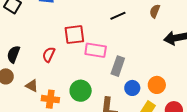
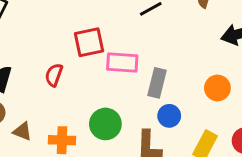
orange circle: (157, 85) -> (217, 88), moved
brown triangle: (32, 86) -> (22, 131), moved
blue circle: (132, 88) -> (169, 116), moved

